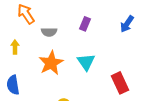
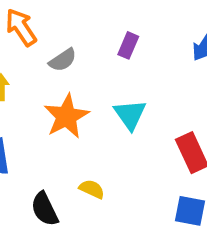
gray semicircle: (49, 32) -> (63, 60), turned -35

